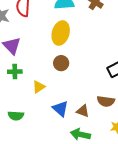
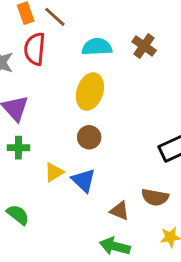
blue triangle: (60, 109) -> (84, 180), moved
green semicircle: (16, 116) -> (18, 215), turned -147

